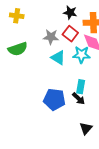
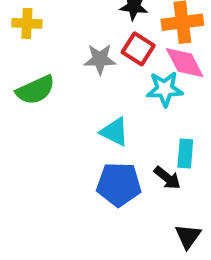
cyan triangle: (58, 58) -> (114, 132), moved
cyan rectangle: (81, 87) -> (185, 154), moved

